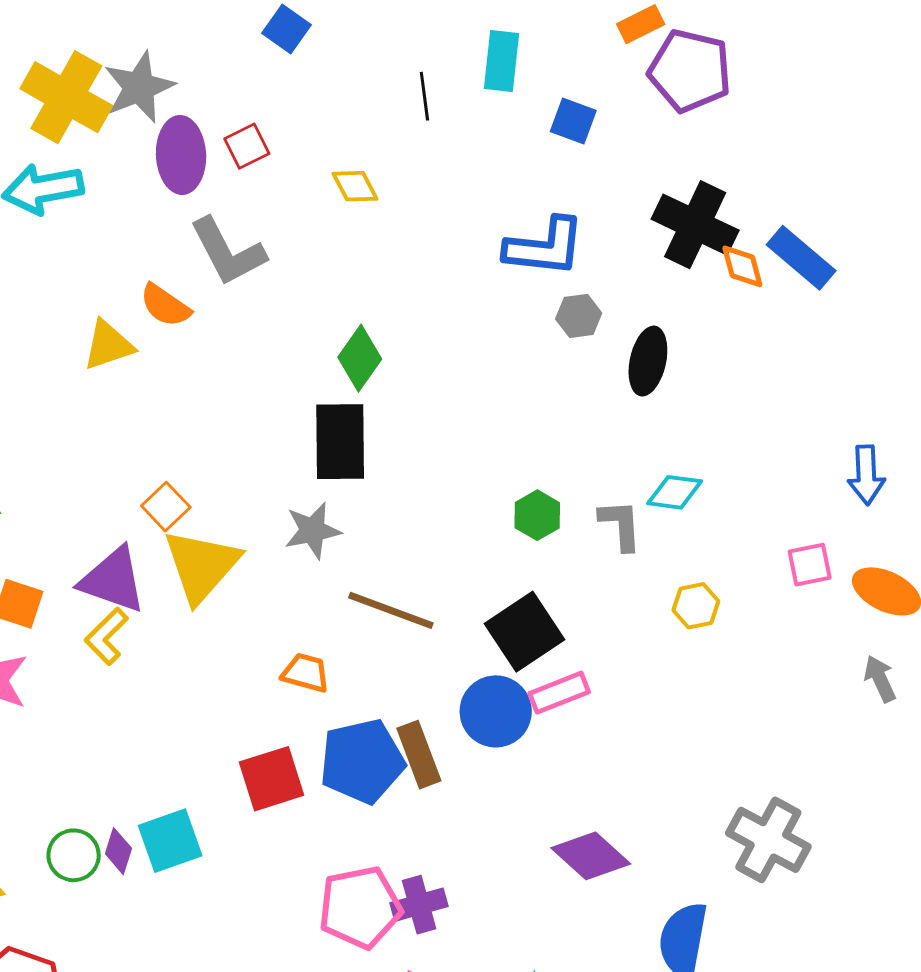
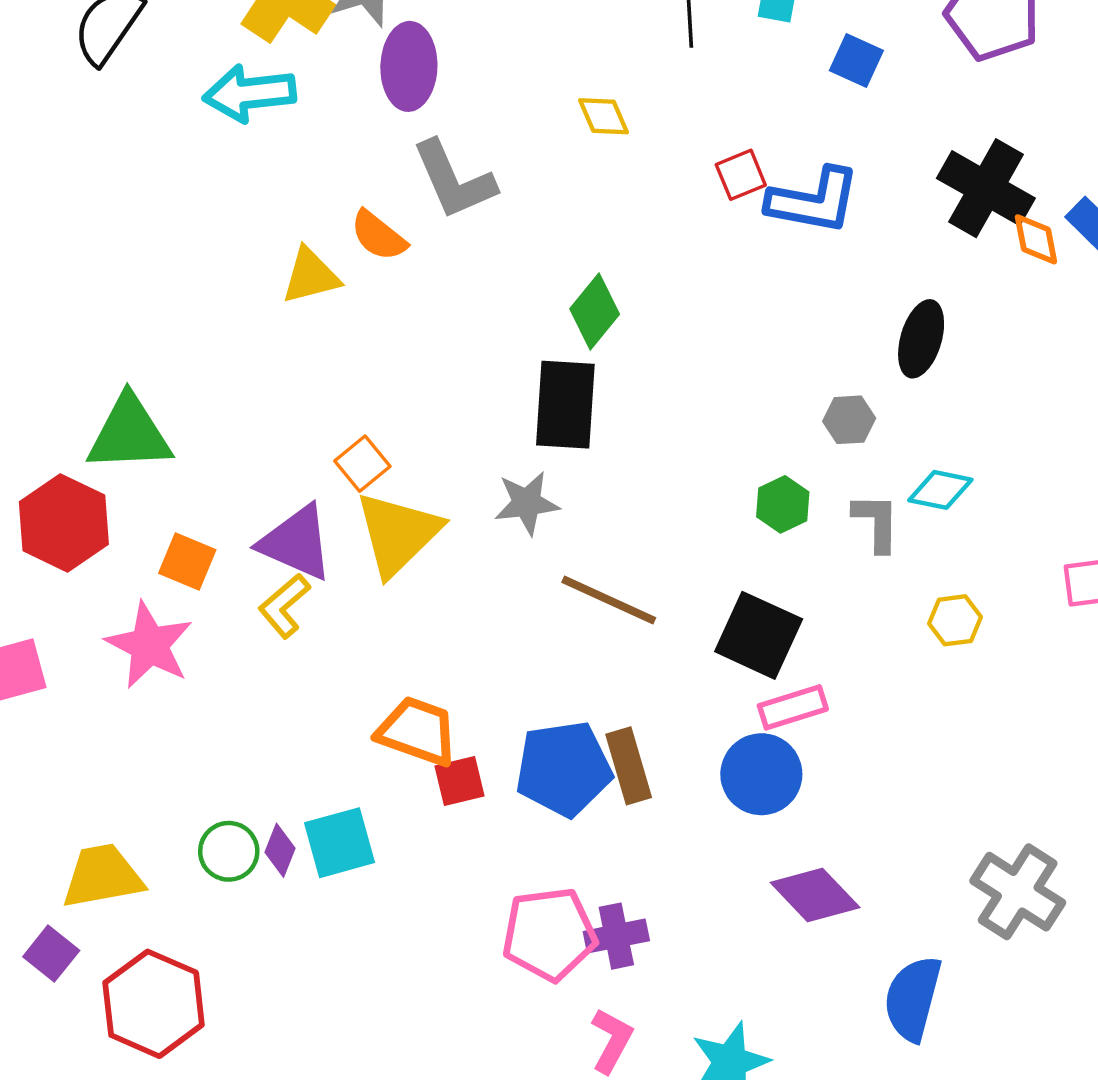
red square: (247, 146) -> (741, 175), moved
gray hexagon: (579, 316) -> (849, 420), moved
black square: (524, 632) -> (759, 635), turned -36
orange trapezoid: (306, 673) -> (417, 731), moved, size x1.5
blue circle: (496, 711) -> (761, 774), moved
red square: (271, 779) -> (460, 781), size x0.7

